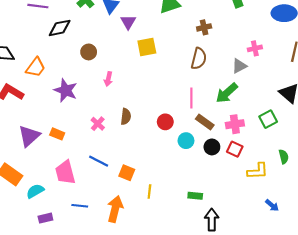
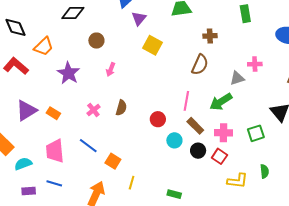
yellow square: (147, 47) -> (152, 45), turned 30
blue line: (80, 206) -> (54, 183), moved

